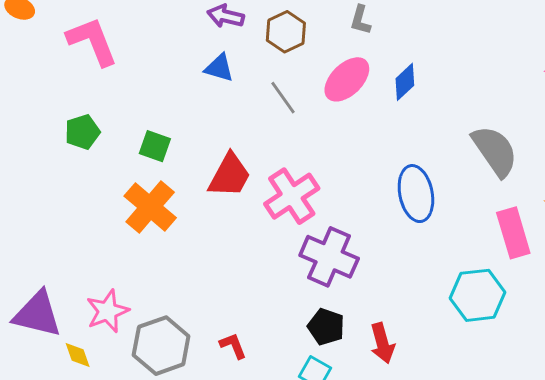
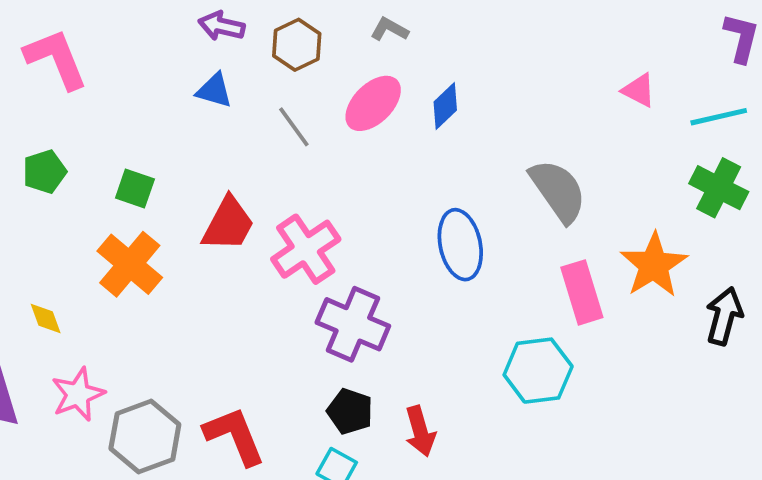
gray L-shape: (360, 20) -> (389, 29), turned 104
red L-shape: (233, 346) -> (235, 436), size x1.8
yellow diamond: (78, 355) -> (46, 319), moved

